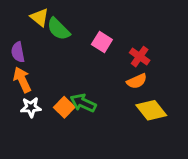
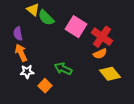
pink square: (102, 42) -> (76, 27), size x1.5
red cross: (140, 57) -> (102, 37), size x1.5
orange square: (64, 107) -> (45, 86), moved

